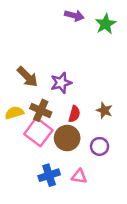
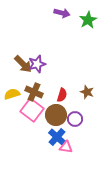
purple star: (61, 83) -> (37, 64), moved
purple circle: (100, 146) -> (75, 119), moved
blue cross: (49, 175) -> (57, 137), moved, turned -30

